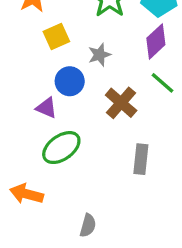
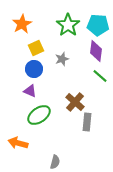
purple diamond: (156, 41) -> (96, 51), turned -40
blue circle: (70, 81) -> (34, 69), moved
brown cross: (121, 103) -> (75, 102), moved

